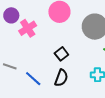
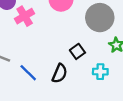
black square: (61, 54) -> (77, 51), moved

